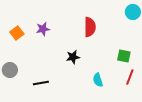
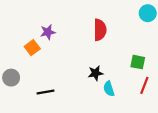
orange square: (17, 33) -> (32, 48), moved
black star: (73, 57) -> (96, 73), moved

